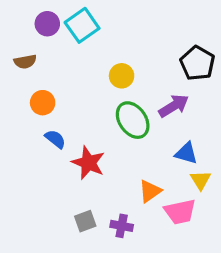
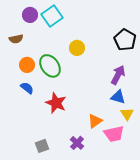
purple arrow: (174, 106) -> (118, 75), moved, turned -30
green ellipse: (133, 120) -> (50, 66), moved
blue semicircle: (55, 139) -> (27, 88), moved
gray square: (85, 221) -> (42, 146), moved
purple cross: (122, 226) -> (77, 143), turned 32

